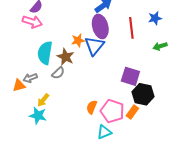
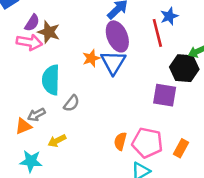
blue star: (155, 18) -> (169, 16), moved
brown star: (66, 57) -> (49, 32), moved
black hexagon: (143, 94) -> (184, 68), moved
yellow arrow: (43, 100) -> (57, 141), turned 32
orange rectangle: (132, 112) -> (181, 148), moved
cyan star: (38, 115) -> (31, 161), moved

